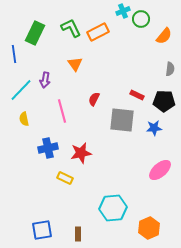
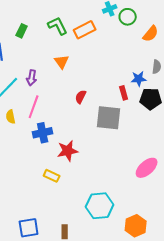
green rectangle: (35, 33) -> (22, 31), size x0.6
red rectangle: (137, 95) -> (124, 93), turned 48
pink line: (62, 111) -> (34, 107), moved, turned 35
blue star: (154, 128) -> (139, 79), moved
blue cross: (48, 148) -> (43, 133), moved

